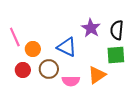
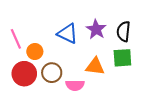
blue triangle: (67, 47) -> (68, 34), moved
red circle: (23, 70) -> (24, 74), size x1.5
orange triangle: (97, 75) -> (95, 66), moved, turned 42

